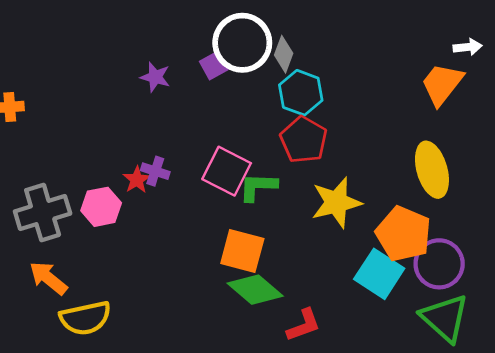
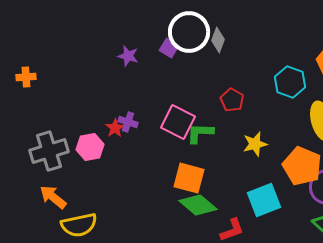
purple square: (214, 66) -> (169, 48), turned -30
cyan hexagon: (301, 93) -> (290, 82), moved
red pentagon: (304, 140) -> (232, 100), size x0.7
yellow star: (336, 203) -> (255, 144), size x0.7
cyan square: (379, 274) -> (264, 200), moved, turned 36

